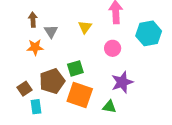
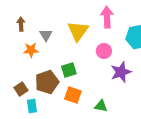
brown arrow: (33, 20) -> (21, 24), moved
yellow triangle: (85, 27) -> (78, 31), size x1.6
purple star: (122, 82) -> (121, 72), moved
orange square: (80, 95) -> (73, 95), size x0.7

